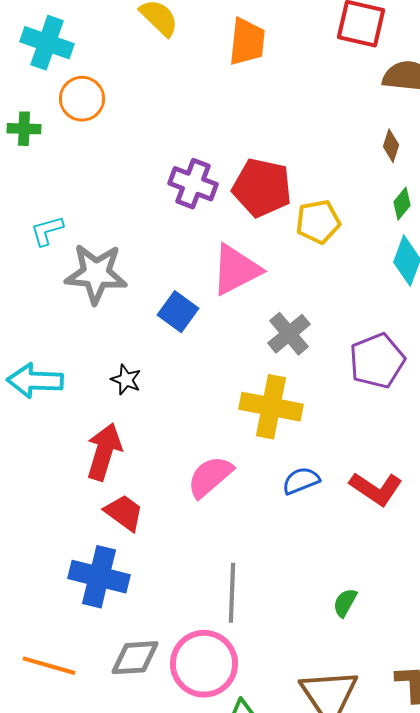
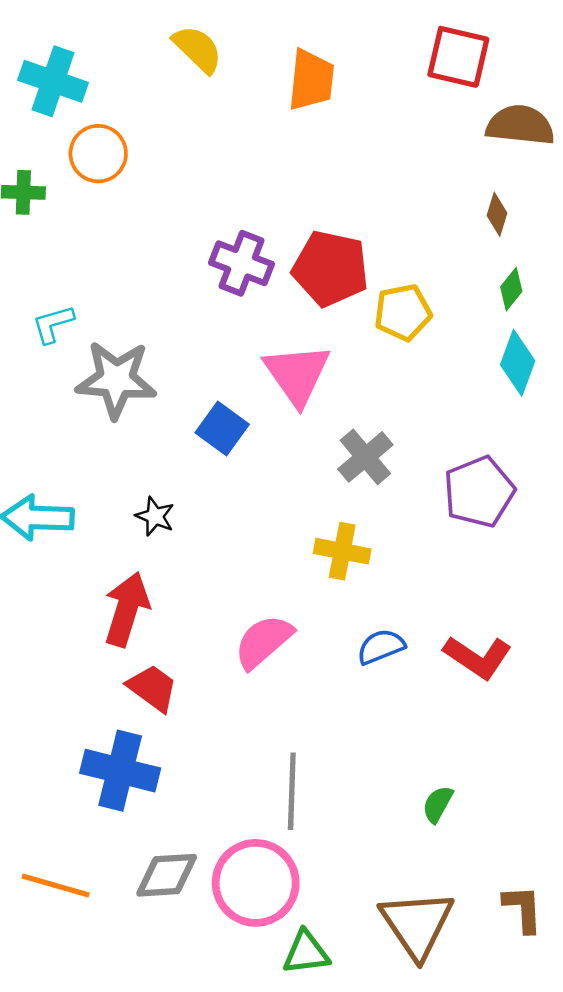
pink triangle: (236, 270) -> (297, 374), turned -38
yellow cross: (271, 407) -> (342, 551), size x0.7

